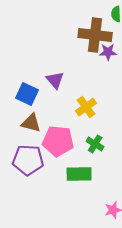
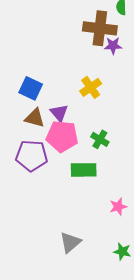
purple triangle: (55, 80) -> (59, 113), moved
yellow cross: (86, 107) -> (91, 87), moved

